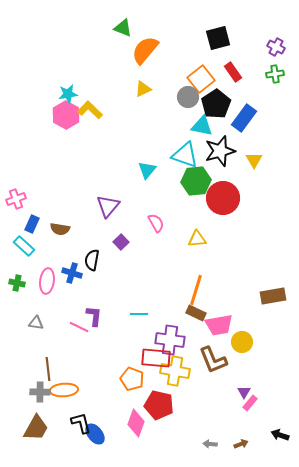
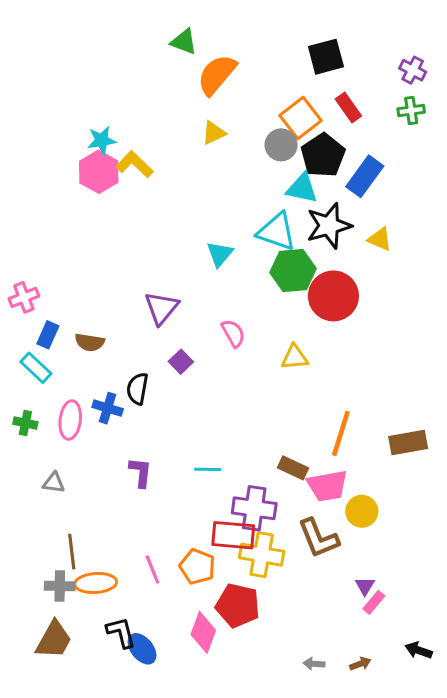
yellow triangle: (254, 160) -> (380, 239), turned -36
orange line: (196, 290) -> (341, 433), moved
pink line: (79, 327) -> (152, 570), moved, turned 42

